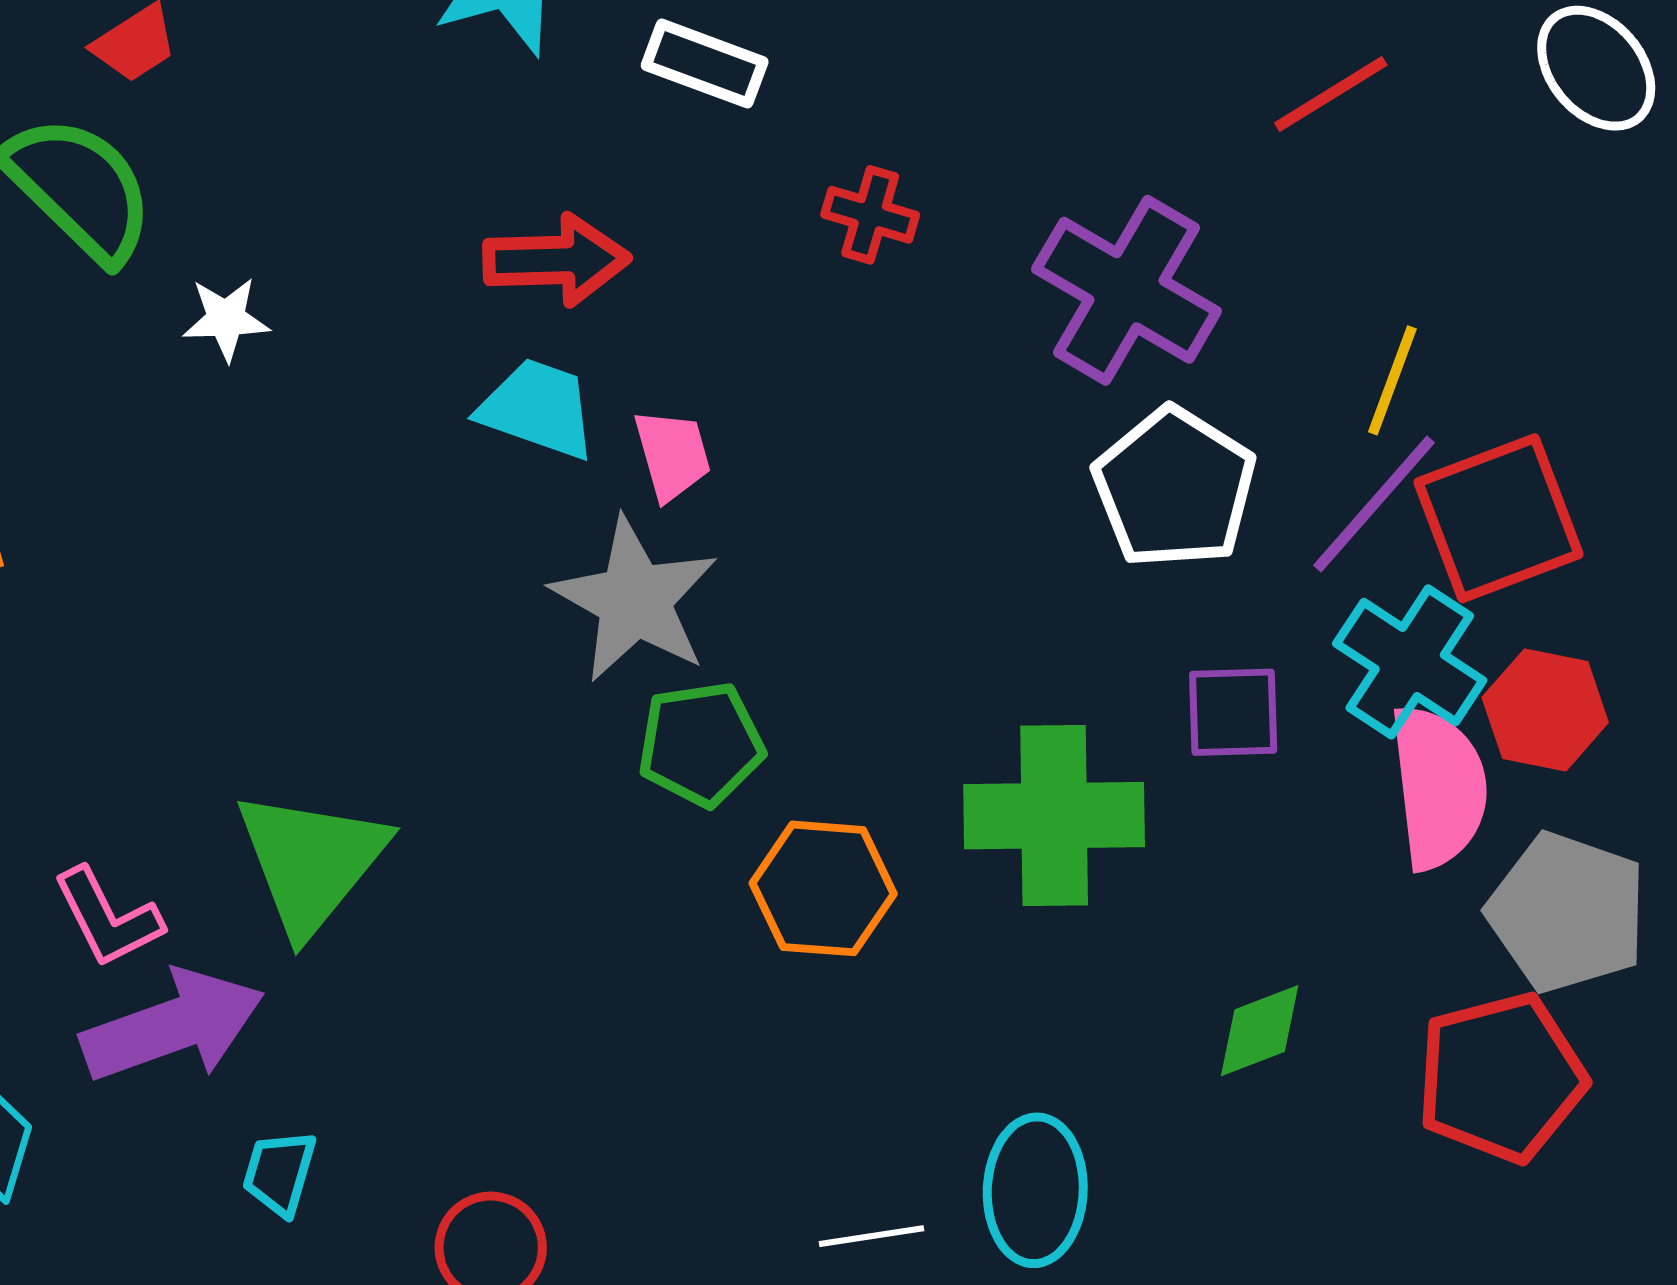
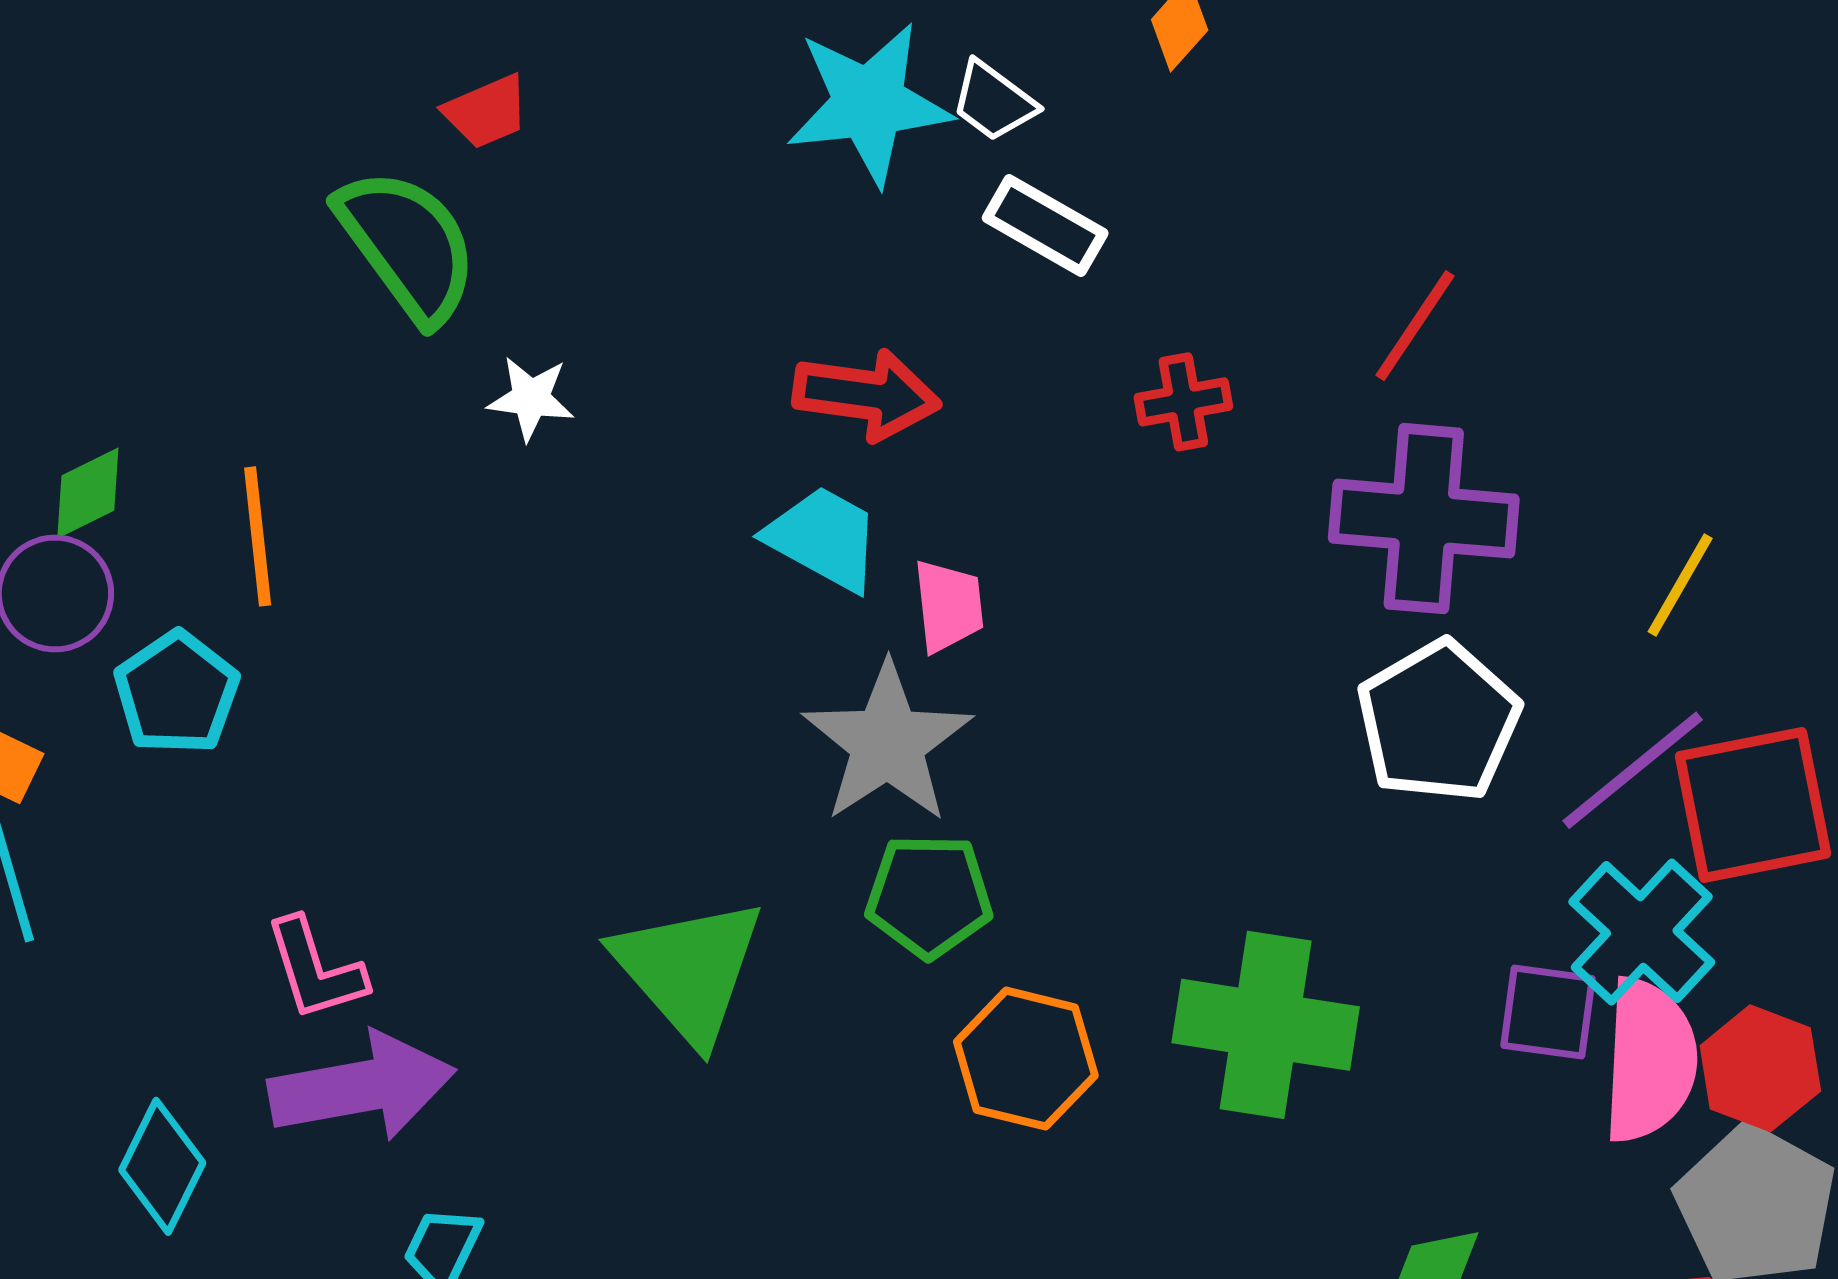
red line: (1331, 94) -> (1415, 326), moved, turned -34
red cross: (870, 215) -> (1183, 402), turned -36
purple cross: (1127, 290) -> (1424, 519), turned -35
yellow line: (1392, 380) -> (1680, 585), moved
red hexagon: (1545, 710) -> (1760, 1068), moved
purple square: (1233, 712) -> (1548, 1012), moved
green triangle: (311, 862) -> (689, 970), moved, turned -30

